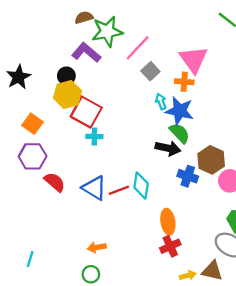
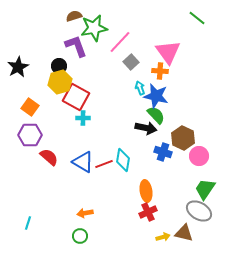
purple L-shape: (86, 53) -> (76, 46), turned 30

